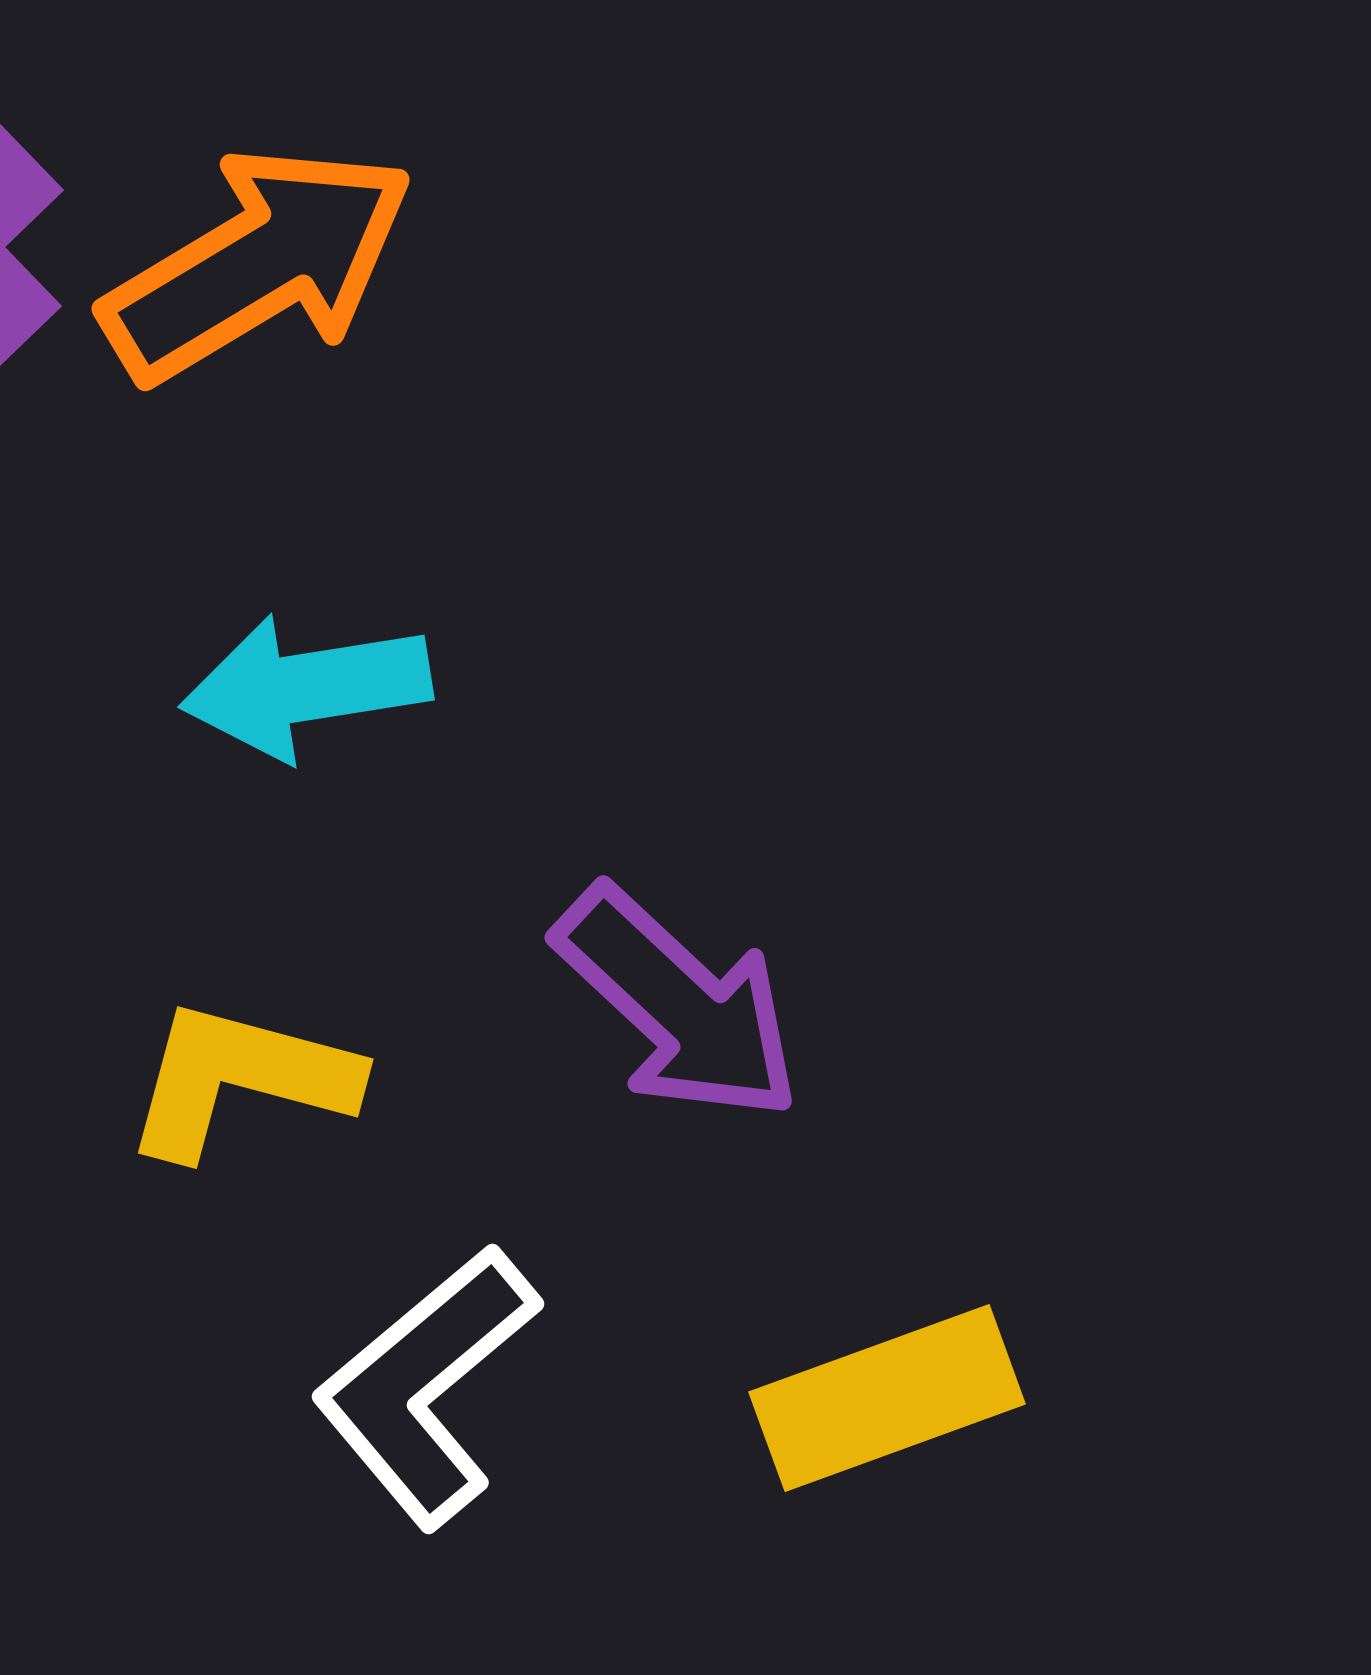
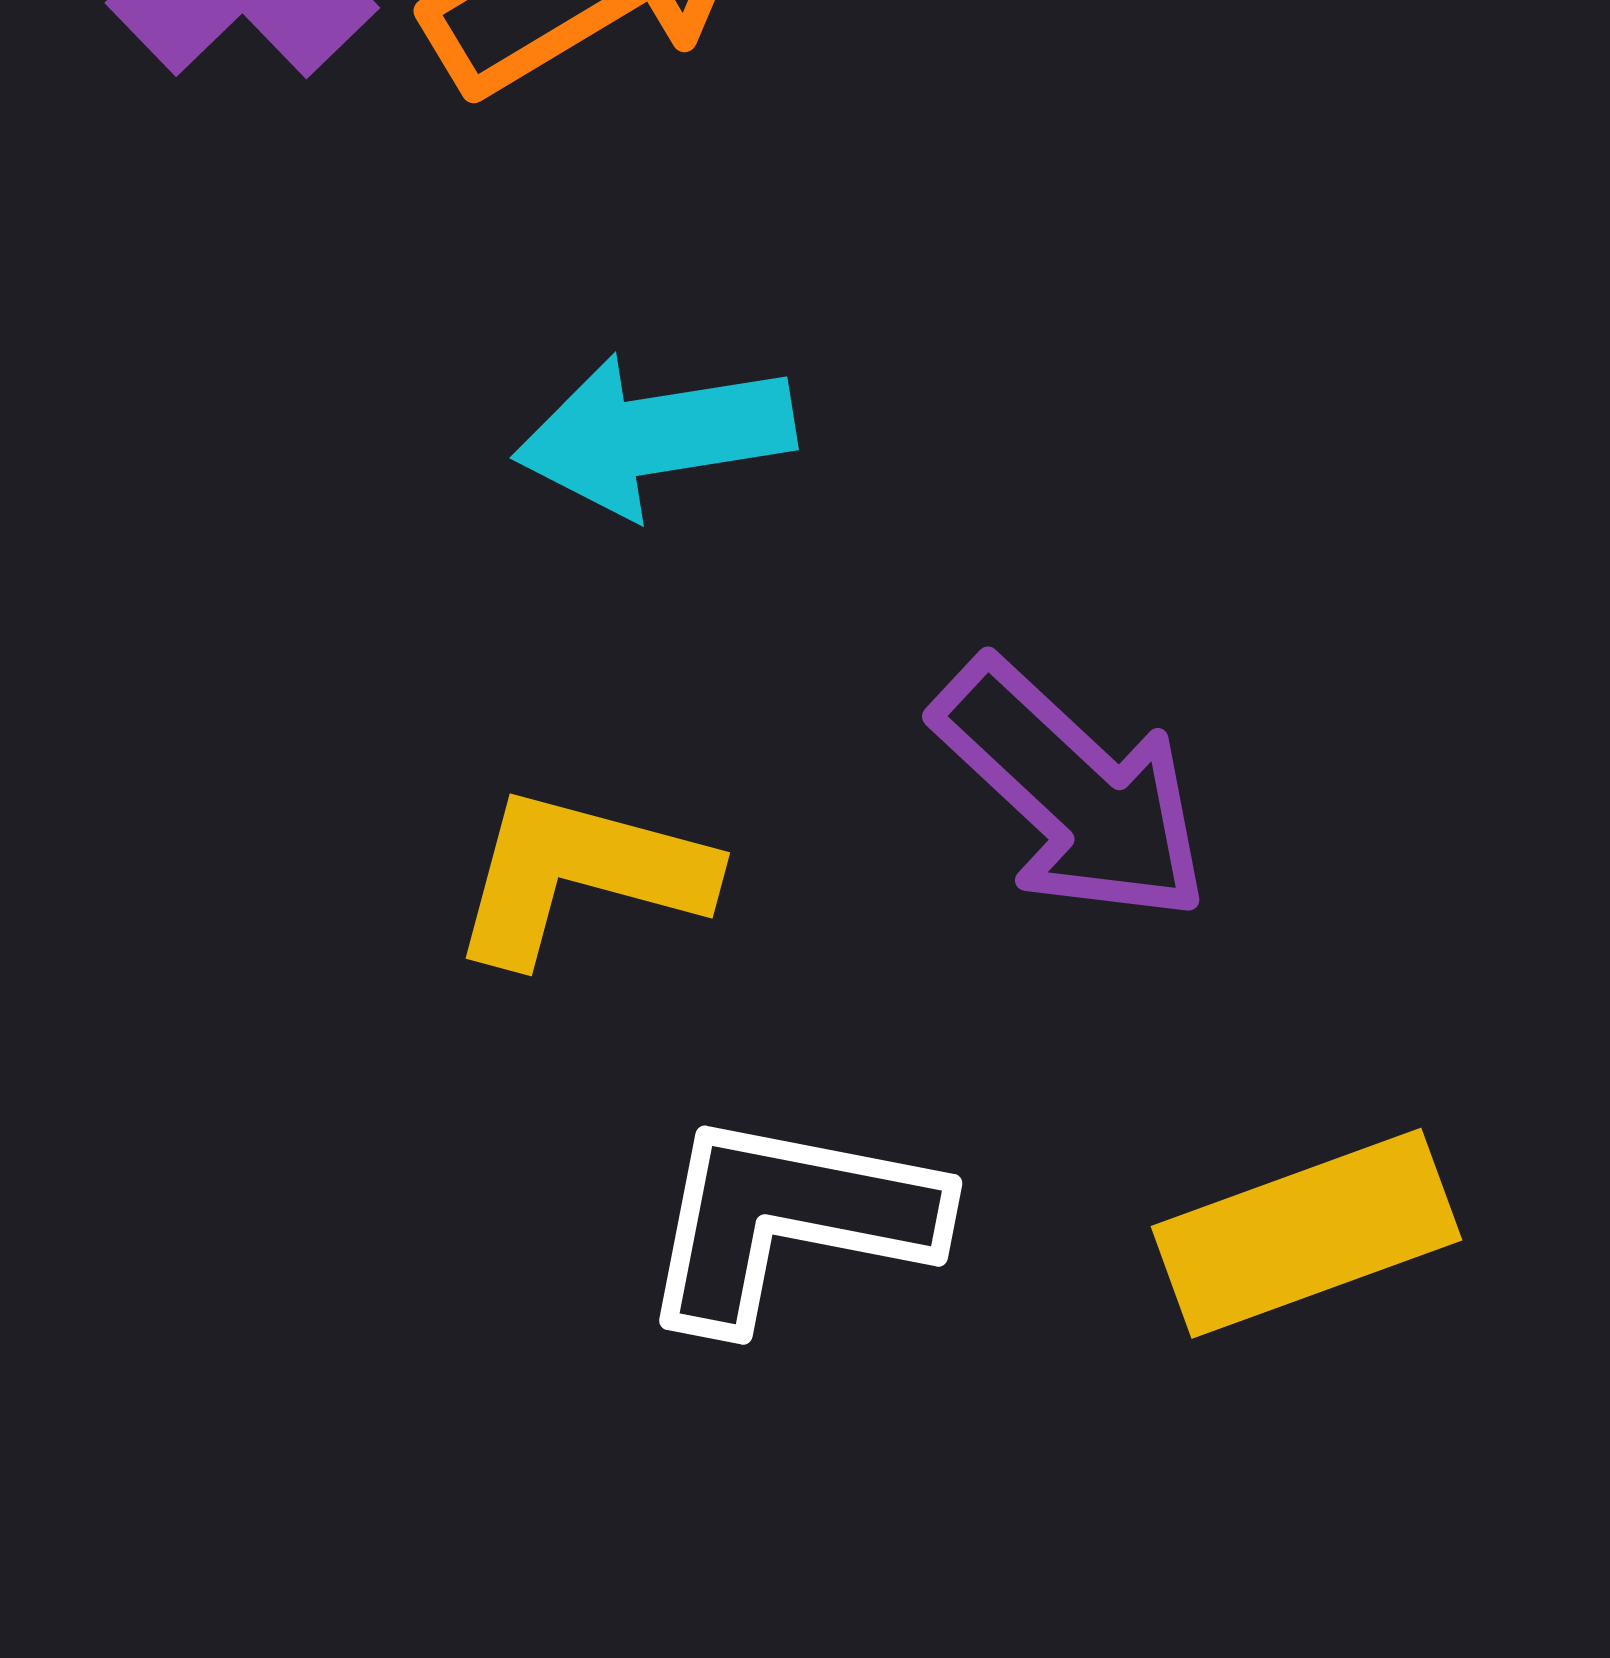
white L-shape: (426, 1386) -> (789, 1220), turned 51

